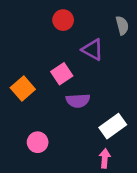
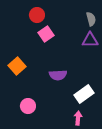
red circle: (63, 20) -> (37, 15), moved
purple triangle: (93, 50) -> (90, 40), moved, turned -30
pink square: (62, 74) -> (46, 34), moved

